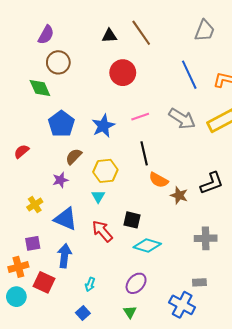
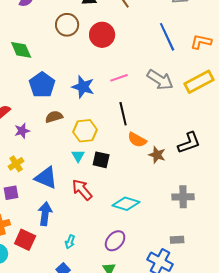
brown circle: (58, 62) -> (67, 25), moved
blue star: (103, 126) -> (83, 87), turned -30
brown semicircle: (74, 157) -> (54, 117), turned 30
purple star: (60, 180) -> (22, 131), moved
black square: (132, 220) -> (101, 160), moved
purple square: (33, 243) -> (11, 193), moved

